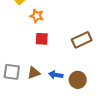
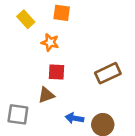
brown triangle: (34, 73) -> (46, 95), moved

